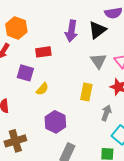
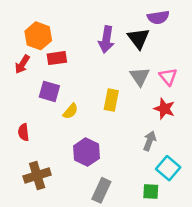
black triangle: (97, 30) -> (138, 38), turned -30
red rectangle: (43, 52) -> (57, 58), moved
yellow rectangle: (86, 92) -> (111, 100), moved

